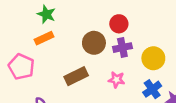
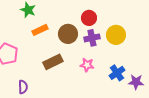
orange rectangle: (44, 38) -> (40, 30), moved
yellow circle: (153, 58) -> (116, 35), moved

